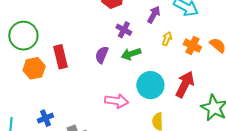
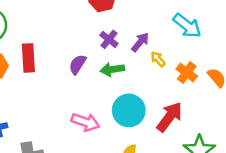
purple arrow: (154, 15) -> (140, 42), moved
yellow arrow: (167, 39) -> (158, 59), turned -72

